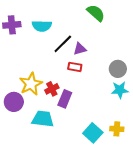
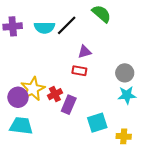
black line: (63, 44) -> (67, 25), moved
purple circle: (14, 102) -> (18, 97), moved
cyan trapezoid: (43, 119) -> (21, 126), moved
cyan square: (93, 133) -> (97, 123), moved, turned 30

